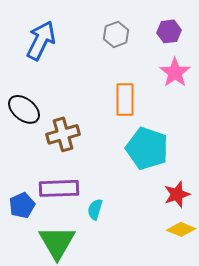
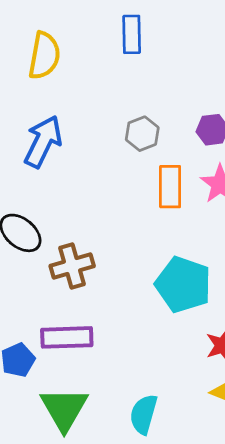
orange rectangle: (125, 99) -> (170, 187), moved
cyan semicircle: (95, 209) -> (144, 414), moved, size x1.4

